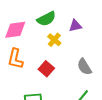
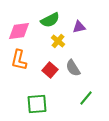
gray semicircle: (84, 67) -> (73, 68), moved

